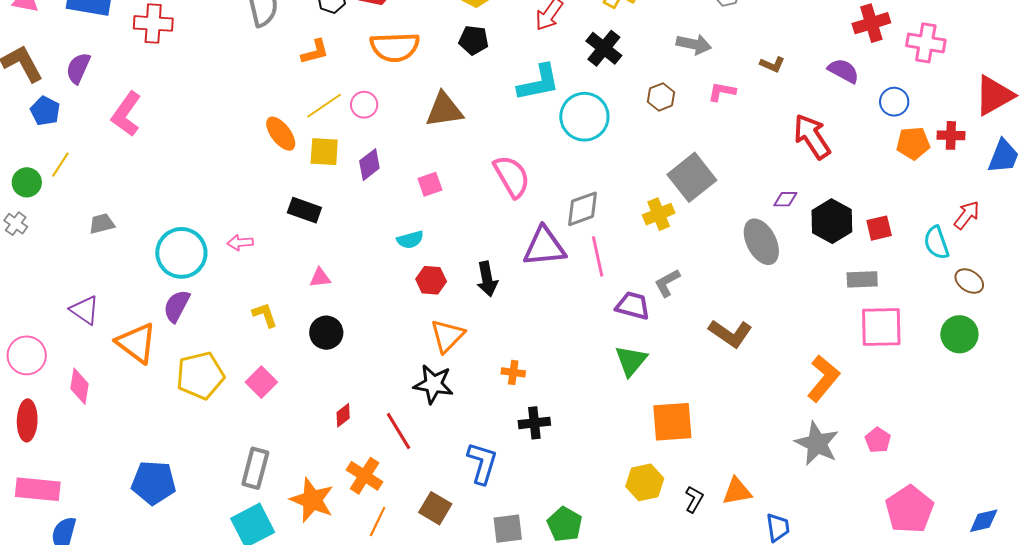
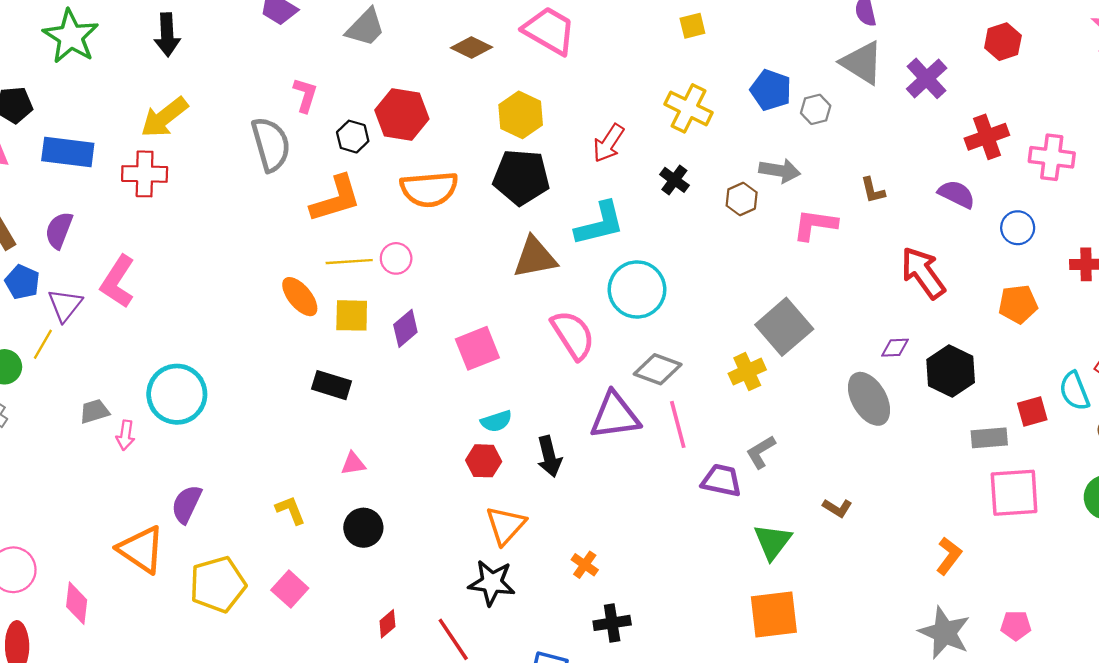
black pentagon: (474, 40) -> (521, 177), size x1.6
black cross: (604, 48) -> (674, 180), size x0.7
orange L-shape: (315, 52) -> (336, 199), size x1.6
brown L-shape: (772, 64) -> (873, 190), turned 55
pink L-shape: (722, 92) -> (815, 225), size x1.4
brown hexagon: (661, 97) -> (742, 199), moved
yellow line: (324, 106) -> (349, 262), turned 33
brown triangle: (444, 110) -> (535, 257), moved
cyan circle: (584, 117) -> (637, 289), moved
orange pentagon: (913, 143) -> (1018, 304), moved
pink square: (430, 184) -> (477, 348), size x1.5
gray diamond: (583, 209) -> (658, 369), turned 42
red square: (879, 228) -> (1032, 411), moved
cyan semicircle: (410, 240) -> (496, 421), moved
pink arrow: (240, 243) -> (125, 435), moved, turned -75
cyan circle: (181, 253) -> (177, 394), moved
purple triangle: (85, 310) -> (65, 305), moved, turned 36
brown L-shape: (730, 333) -> (837, 508), size x0.6
green triangle: (631, 361) -> (773, 542), moved
orange cross: (513, 372) -> (585, 565), turned 30
orange L-shape: (823, 378) -> (949, 556), size x0.7
pink pentagon: (878, 440) -> (1016, 626), turned -30

